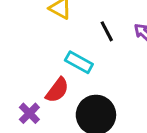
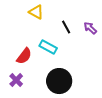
red semicircle: (57, 90) -> (24, 56), moved

